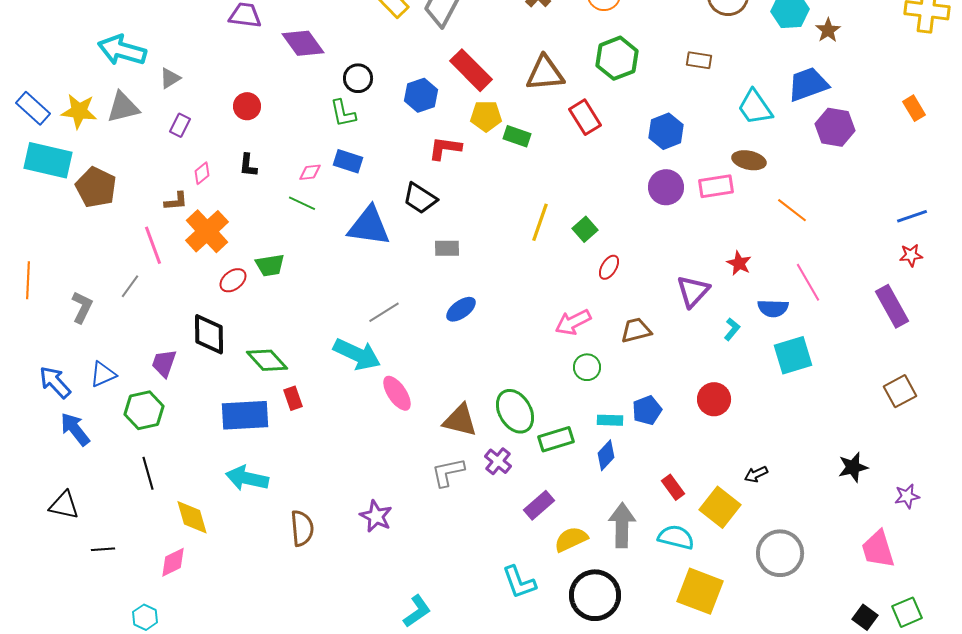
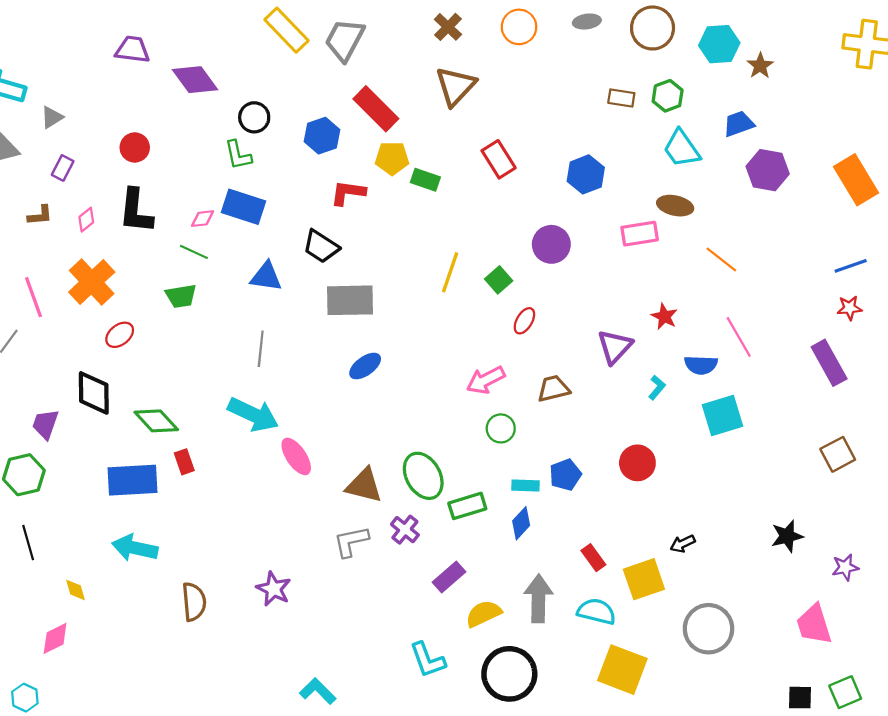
green hexagon: (617, 58) -> (668, 96), moved, size x0.7
brown triangle: (545, 73) -> (456, 86), moved, turned -42
blue trapezoid: (808, 84) -> (739, 124), size x0.7
orange rectangle: (914, 108) -> (856, 180), moved, size x1.8
blue rectangle: (348, 161) -> (243, 207), size x1.4
black L-shape: (248, 165) -> (136, 211), size x1.8
purple circle: (666, 187) -> (551, 244), moved
brown L-shape: (176, 201) -> (40, 215), moved
blue triangle: (369, 226) -> (266, 277), size x0.7
gray rectangle: (447, 248) -> (350, 300), size x1.8
green trapezoid: (270, 265) -> (181, 296), moved
gray line: (384, 312) -> (261, 349), moved, turned -52
yellow square: (720, 507) -> (644, 579), turned 33
yellow diamond: (192, 517) -> (76, 590), size x0.6
cyan L-shape: (417, 611) -> (318, 691), turned -100
black square: (865, 617) -> (800, 698), turned -35

